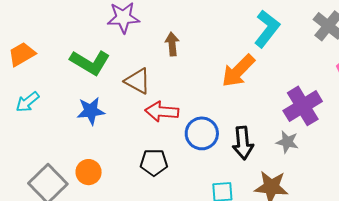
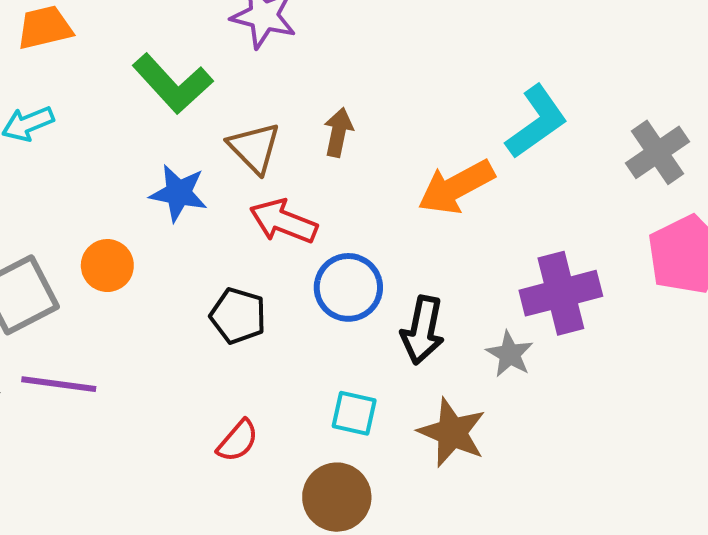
brown arrow: (172, 44) -> (338, 132), moved
blue star: (91, 111) -> (178, 193), moved
orange circle: (89, 172) -> (107, 266), moved

